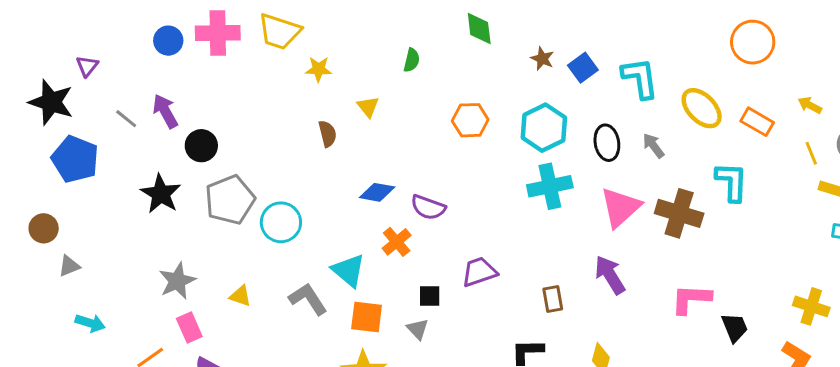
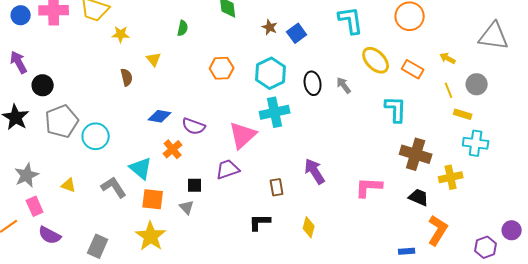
cyan L-shape: (640, 78) -> (351, 20), moved
pink triangle: (620, 207) -> (243, 135), moved
brown cross: (679, 213) -> (416, 154), moved
yellow cross: (811, 306) -> (451, 177), moved, turned -30
black trapezoid: (735, 327) -> (419, 197), moved, turned -45

